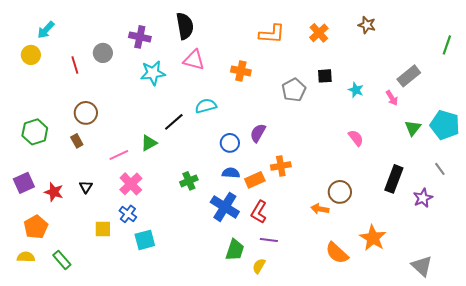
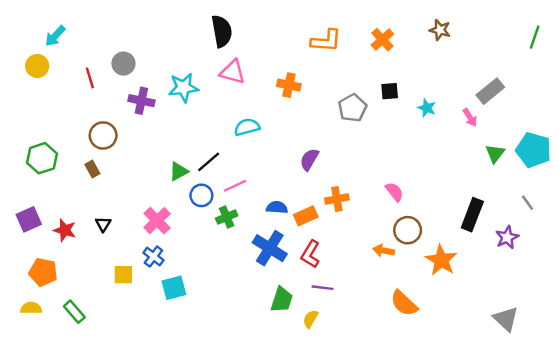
purple cross: (140, 37) -> (141, 101), moved
green line: (447, 45) -> (535, 37), moved
black line: (174, 122) -> (209, 162), moved
pink semicircle: (356, 138) -> (394, 192), moved
blue circle: (230, 143) -> (201, 195), moved
pink line: (119, 155) -> (235, 186), moved
orange pentagon: (36, 227) -> (43, 272), turned -30
orange star: (373, 238) -> (441, 260), moved

